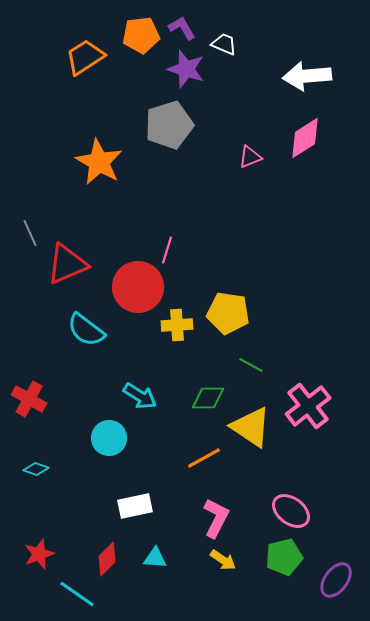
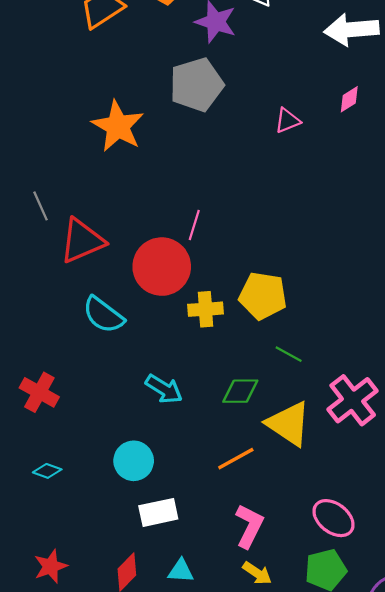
pink diamond: (305, 138) -> (349, 99), size x0.6
cyan circle: (109, 438) -> (134, 461), moved

